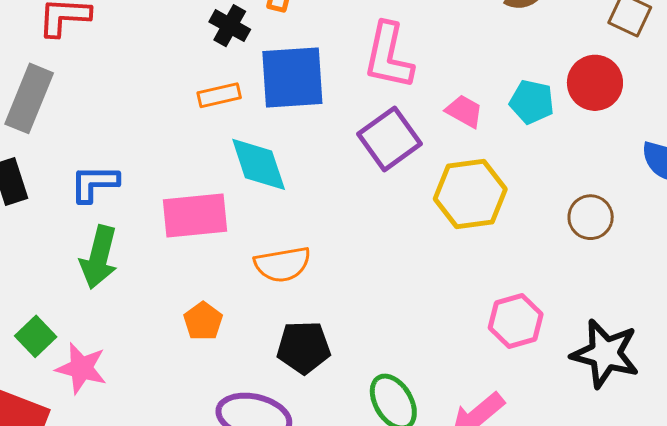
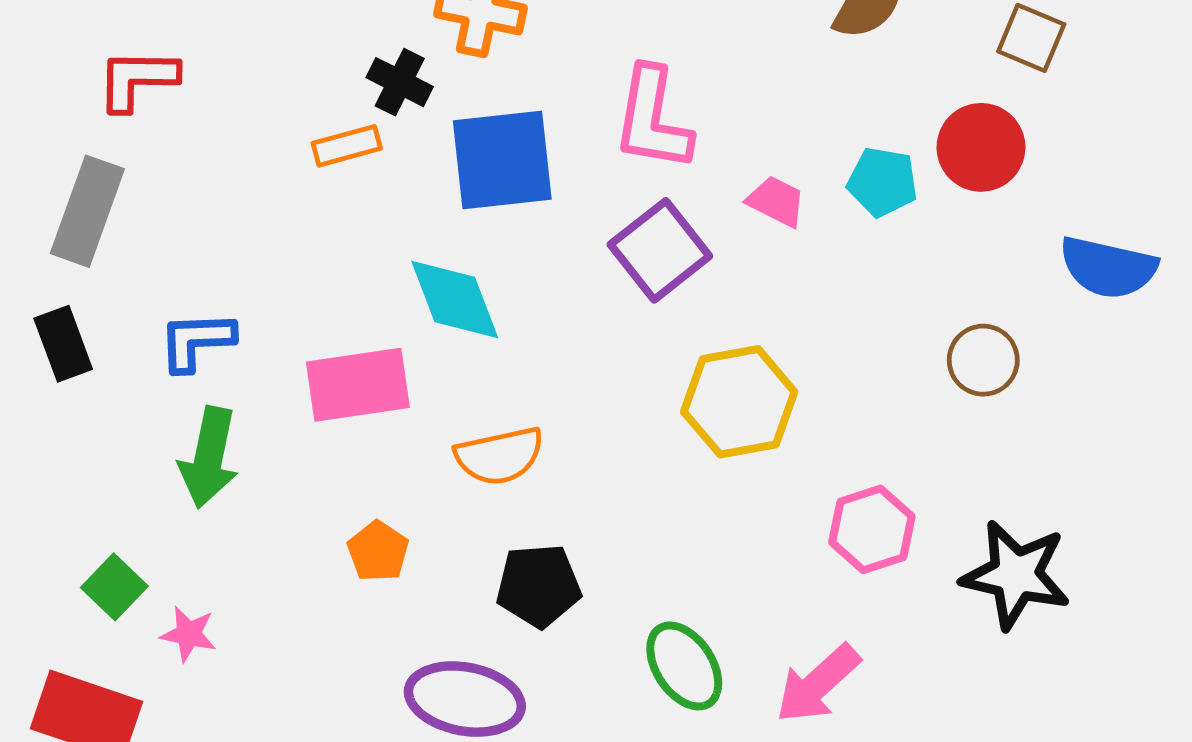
orange rectangle: (219, 95) -> (347, 146), moved
yellow hexagon: (470, 194) -> (739, 402), moved
pink star: (81, 368) -> (189, 634), size x0.7

